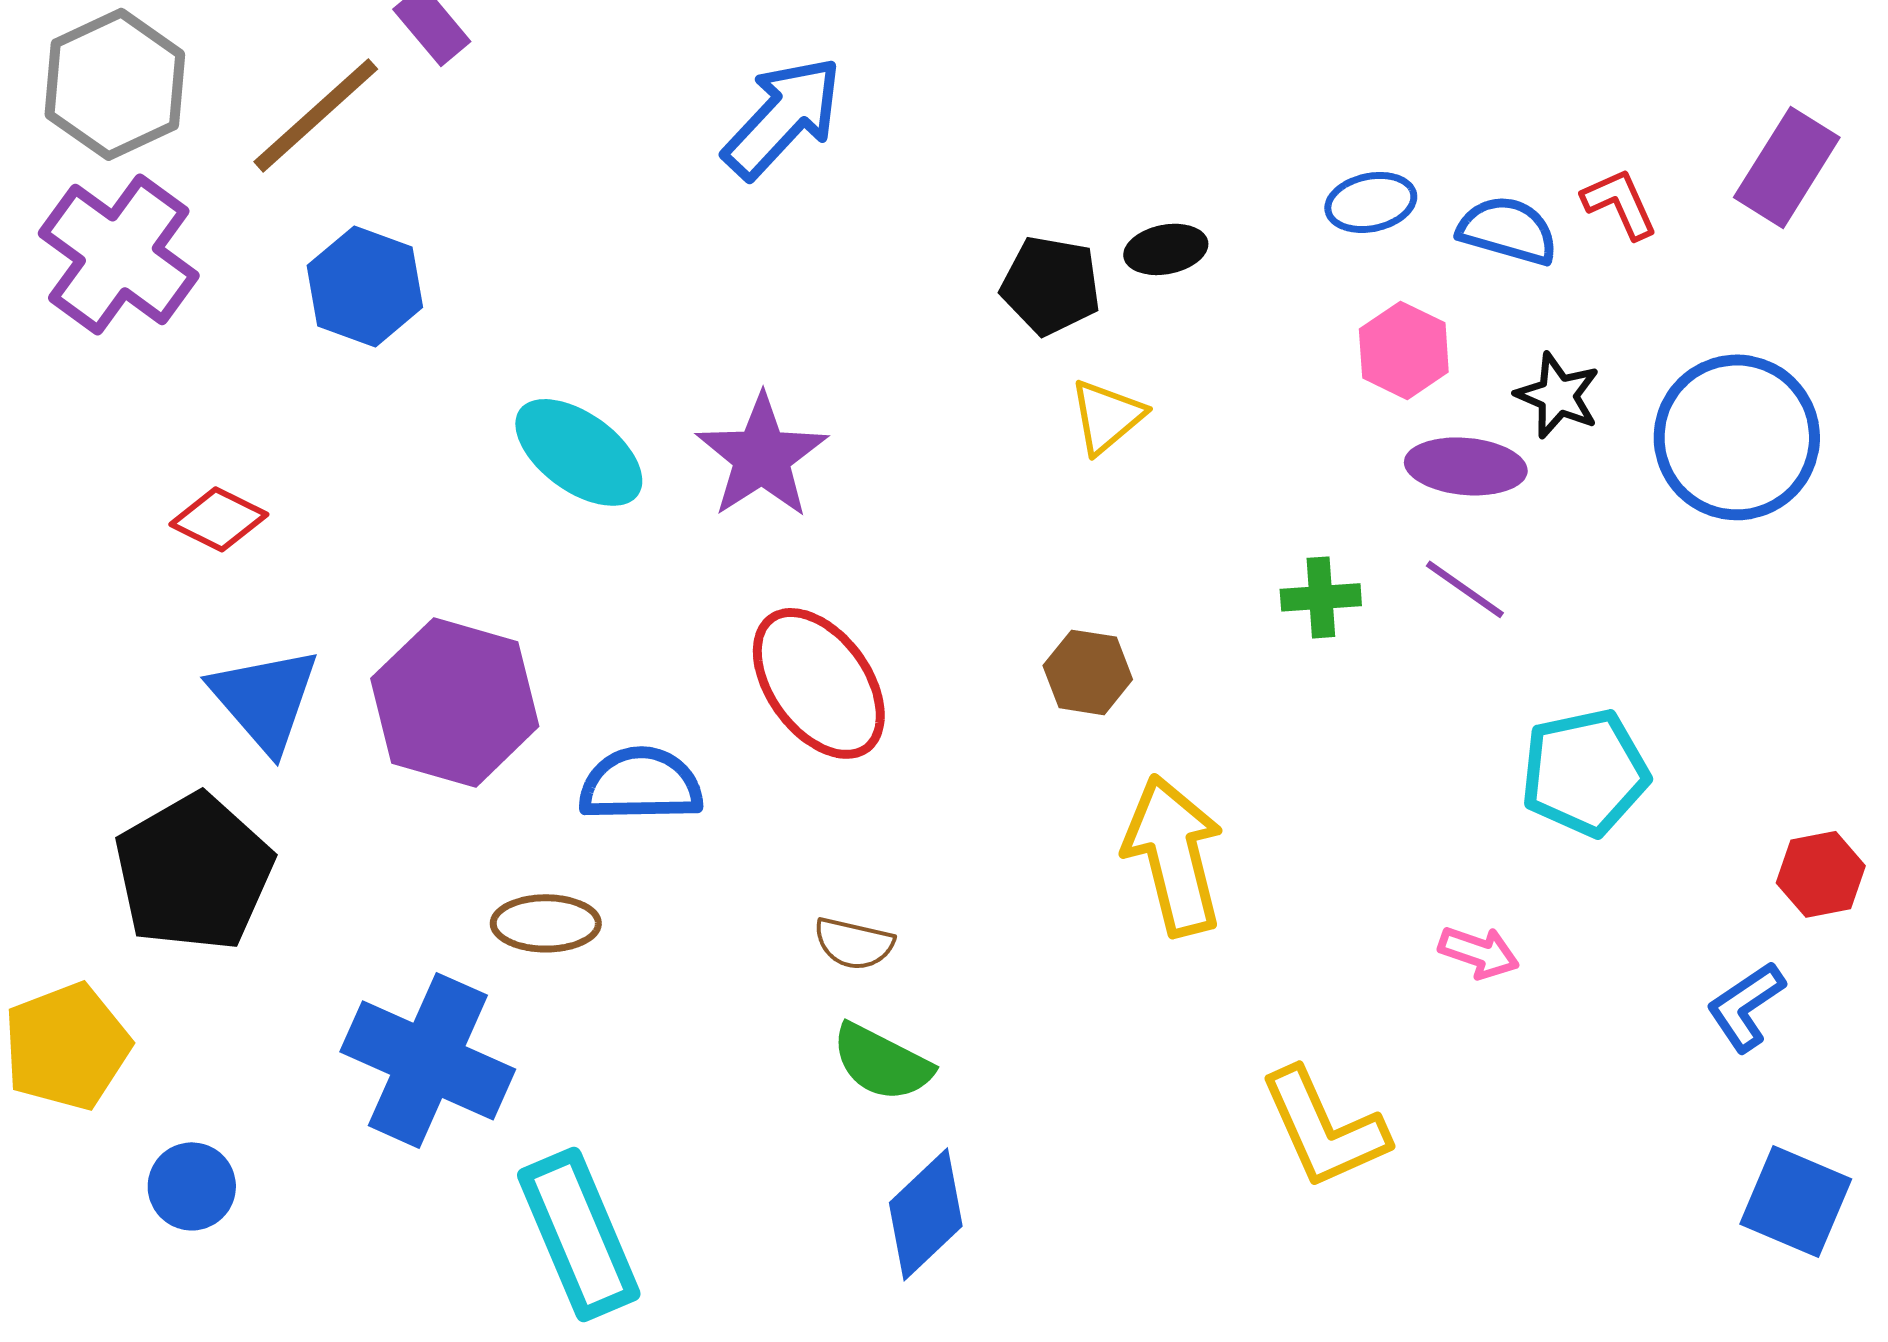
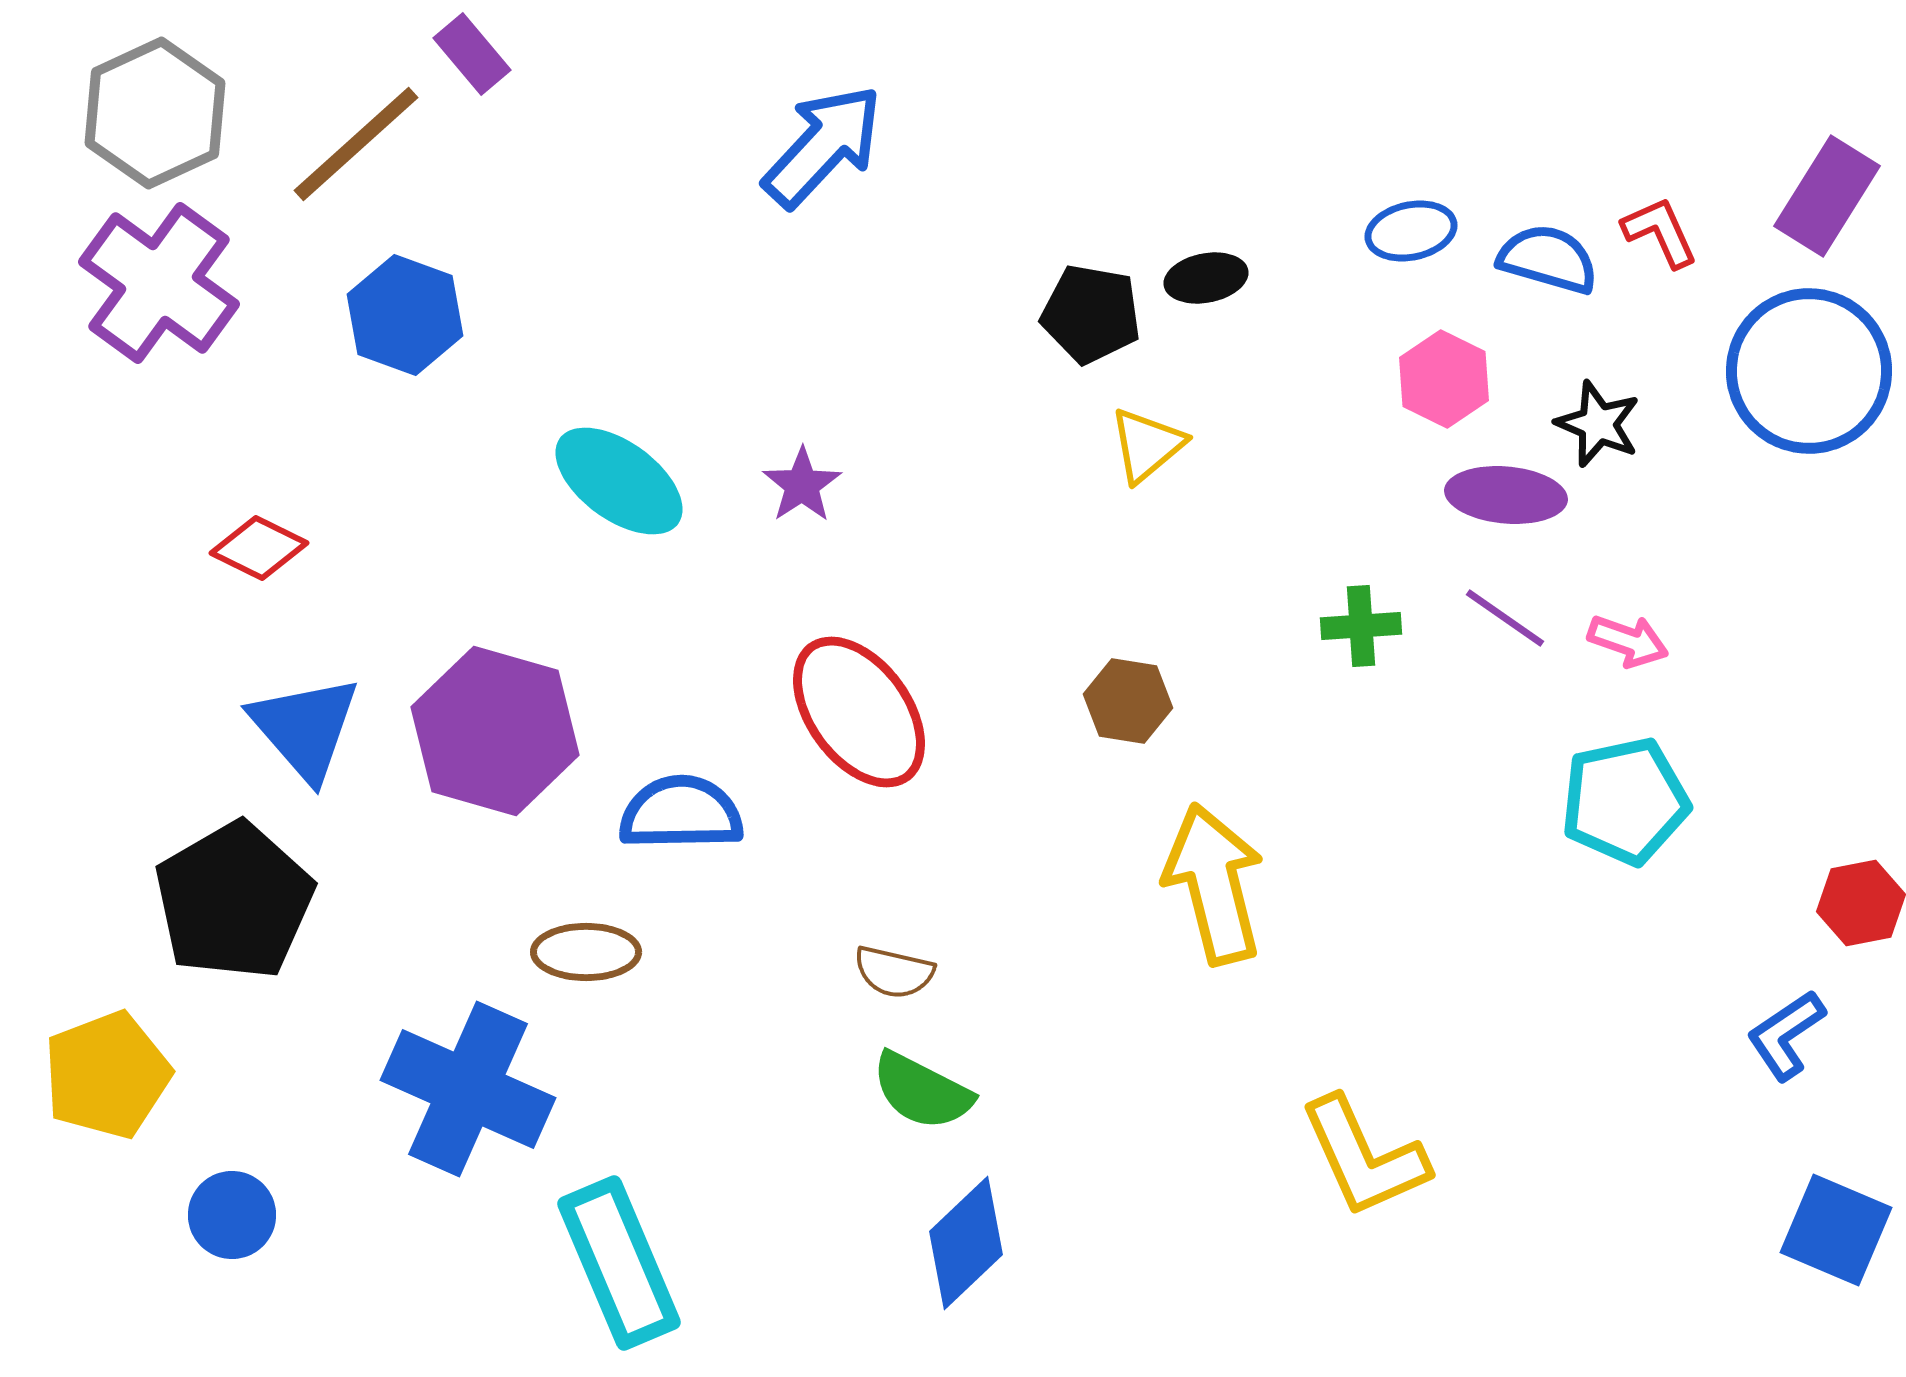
blue circle: (1737, 437) -> (1809, 371), moved
purple star: (762, 456) -> (802, 485), size x0.6
pink arrow: (1479, 952) -> (1628, 641), moved

